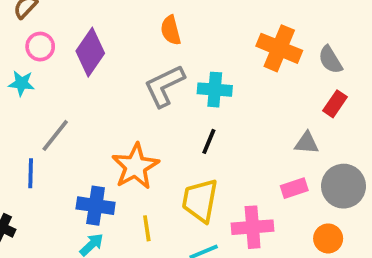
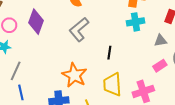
cyan cross: (215, 90) -> (136, 22), moved
gray line: (55, 135) -> (16, 71), moved

